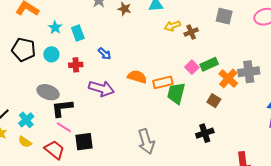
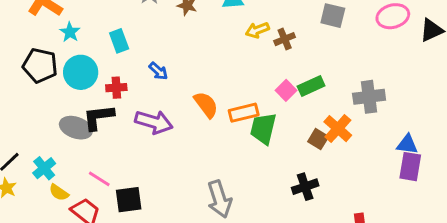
cyan star: (55, 28) -> (70, 32), moved
cyan circle: (51, 54) -> (81, 72), size x1.5
orange semicircle: (137, 77) -> (206, 105), turned 36
orange cross: (228, 78) -> (338, 129), moved
black L-shape: (62, 108) -> (98, 117), moved
yellow semicircle: (25, 142) -> (59, 193), moved

